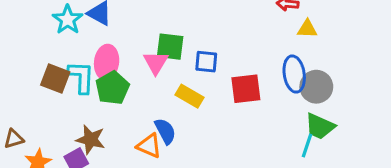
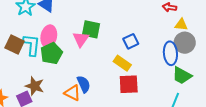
blue square: (206, 62) -> (131, 41), moved, turned -35
gray circle: (316, 87) -> (185, 43), moved
red square: (246, 89) -> (129, 84), moved
yellow rectangle: (190, 96) -> (122, 63), moved
green trapezoid: (320, 126) -> (182, 76), moved

